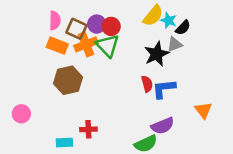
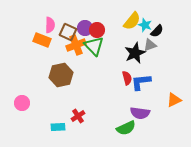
orange rectangle: (57, 46) -> (42, 40), moved
orange triangle: (203, 110) -> (174, 100), turned 42
purple semicircle: (163, 126) -> (140, 113), turned 30
red cross: (88, 129) -> (78, 116), turned -32

